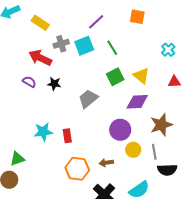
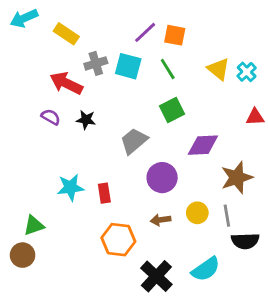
orange square: (137, 17) -> (175, 35), moved
cyan square: (84, 46) -> (128, 66), turned 36
yellow triangle: (141, 76) -> (218, 69), moved
purple circle: (120, 130) -> (162, 178), moved
brown arrow: (106, 163) -> (161, 220), moved

